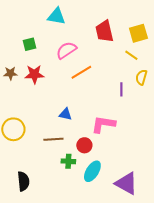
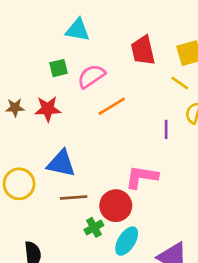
green square: (29, 44) -> (59, 68), moved
blue triangle: (65, 114) -> (61, 163), moved, size x1.6
red circle: (84, 145) -> (116, 206), size x1.5
green cross: (68, 161) -> (94, 227), turned -32

